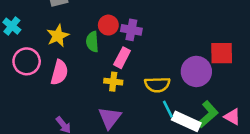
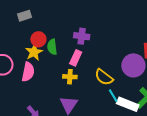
red circle: (108, 25) -> (38, 39), moved
yellow star: (58, 36) -> (34, 52), moved
yellow semicircle: (157, 85) -> (104, 77), turned 42

